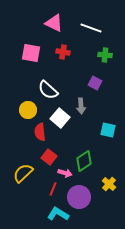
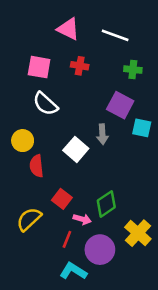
purple square: (95, 83) -> (120, 105), size x1.5
white semicircle: (48, 90) -> (45, 104), moved
yellow circle: (28, 110) -> (23, 141), moved
cyan square: (108, 130) -> (142, 128), moved
red semicircle: (40, 132) -> (37, 166), moved
yellow cross: (109, 184) -> (138, 233), size x1.5

